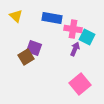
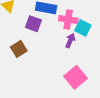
purple square: (34, 48) -> (33, 24), moved

